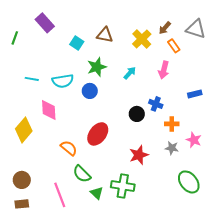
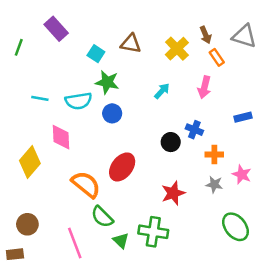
brown arrow: (165, 28) -> (206, 35), turned -64
green star: (97, 67) -> (107, 82), moved, turned 30
orange semicircle: (69, 148) -> (86, 184), size x1.4
brown rectangle: (22, 204) -> (15, 254), moved

